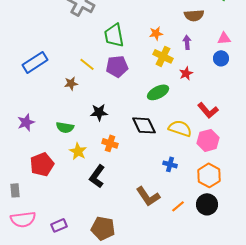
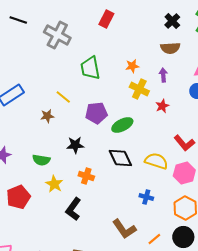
purple pentagon: (117, 66) -> (96, 113), moved
green ellipse: (158, 92) -> (122, 125), moved

